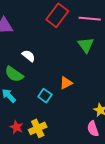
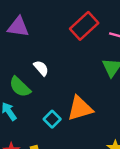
orange triangle: (66, 83) -> (80, 108), size x1.6

